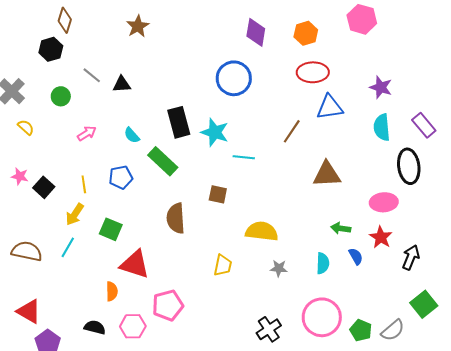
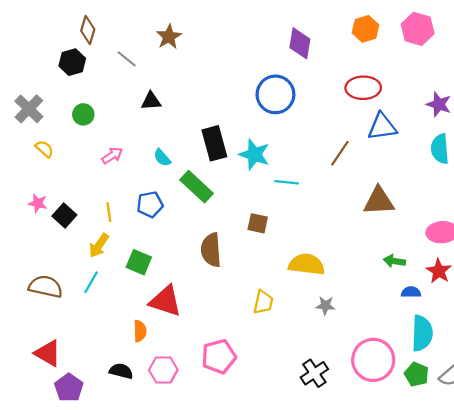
orange hexagon: (306, 33) -> (365, 29), moved
gray line: (92, 75) -> (127, 59), moved
blue semicircle: (356, 256) -> (411, 292), turned -60
cyan semicircle: (323, 263) -> (422, 333), moved, size x1.5
pink pentagon: (168, 305) -> (219, 357), moved

